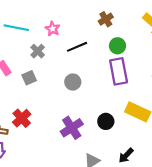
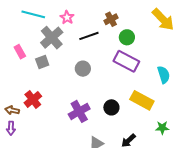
brown cross: (106, 19) -> (111, 19), moved
gray cross: (38, 51) -> (52, 38), size x1.6
purple rectangle: (119, 71) -> (126, 61), turned -55

